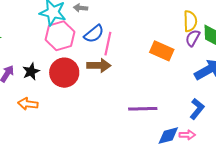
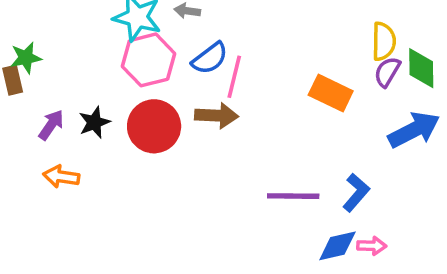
orange arrow: (28, 104) -> (61, 177), moved
blue L-shape: (197, 109) -> (356, 193), moved

